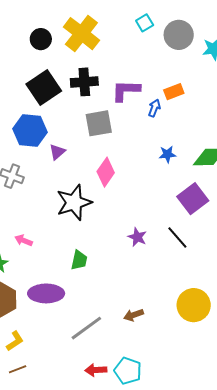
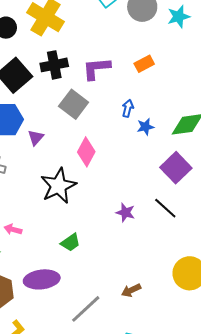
blue arrow: (154, 108) -> (128, 108), moved
gray square: (99, 123) -> (74, 104), turned -36
green trapezoid: (79, 260) -> (70, 242), turned 50

